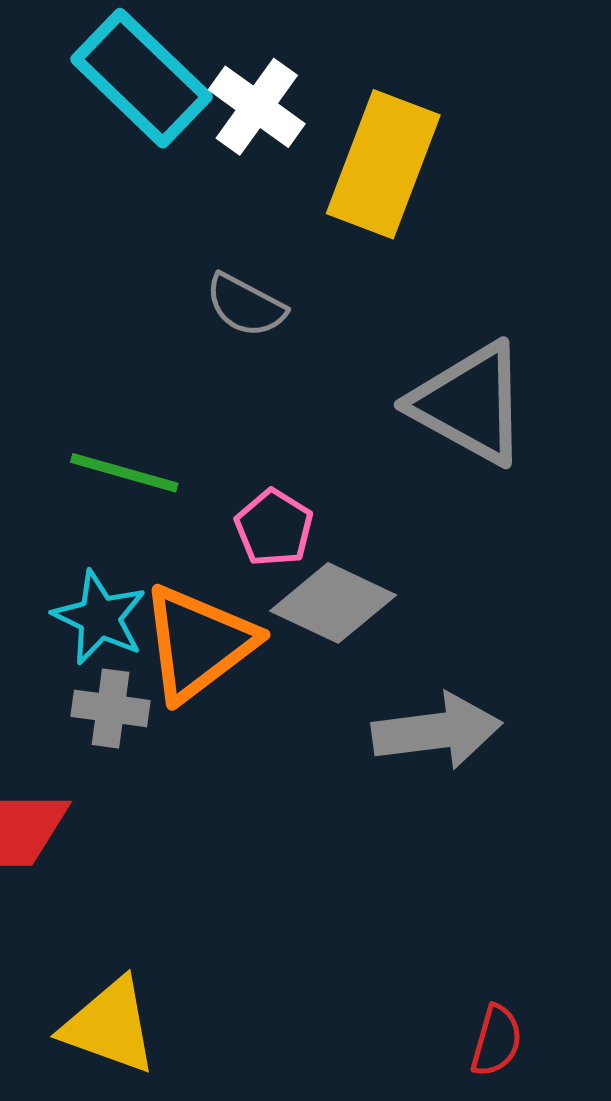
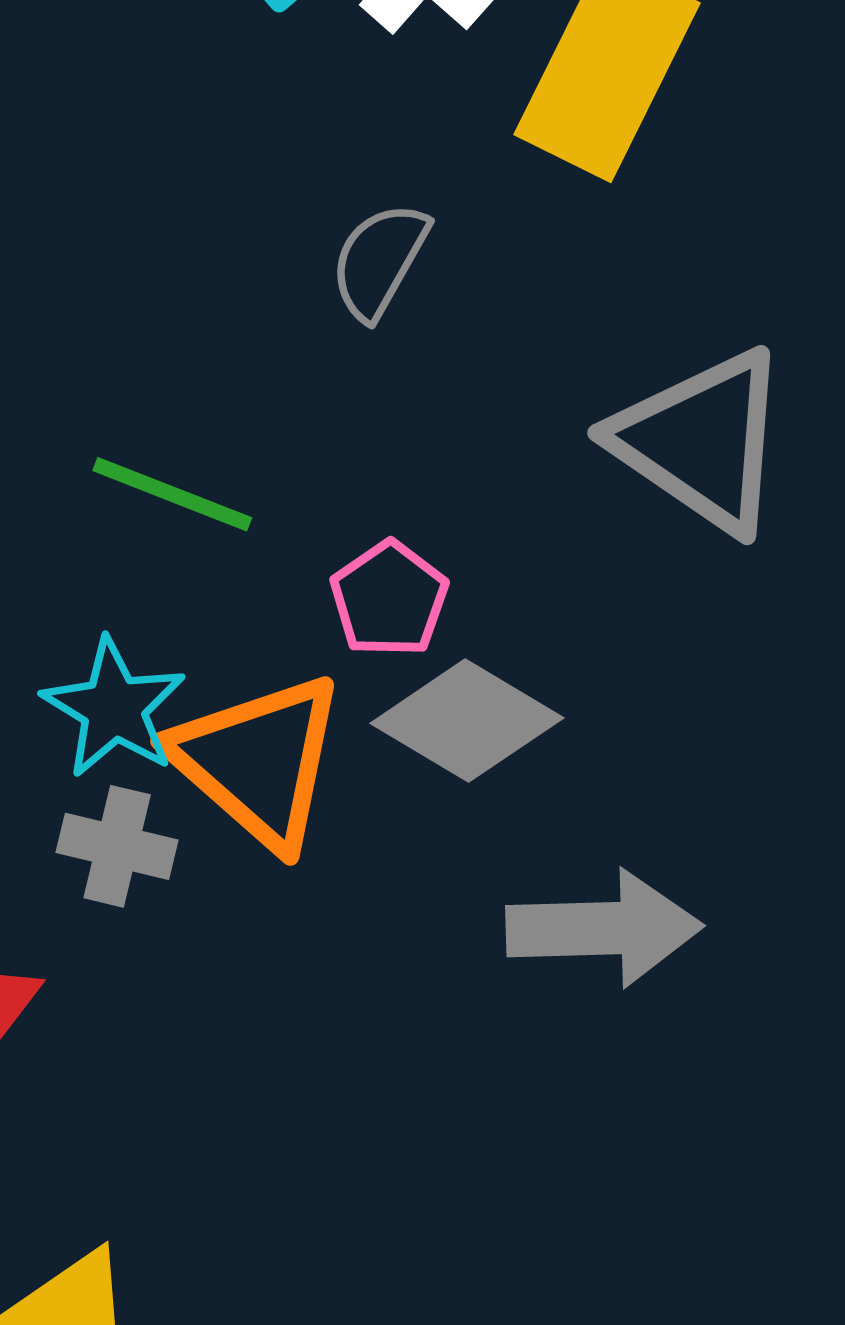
gray semicircle: (246, 305) -> (379, 261), turned 86
orange triangle: (198, 643) -> (258, 761), turned -47

